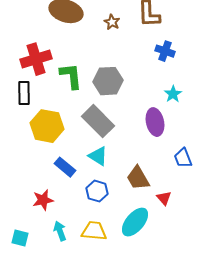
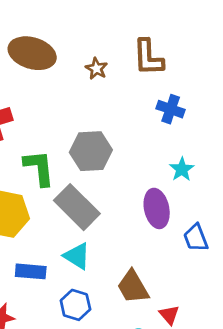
green L-shape: (71, 76) -> (39, 168), moved
blue trapezoid: (183, 158) -> (196, 238), moved
blue rectangle: (65, 167) -> (31, 271), turned -35

